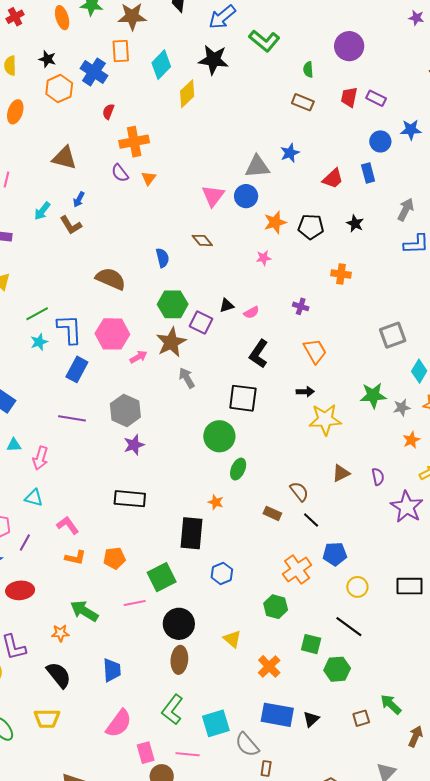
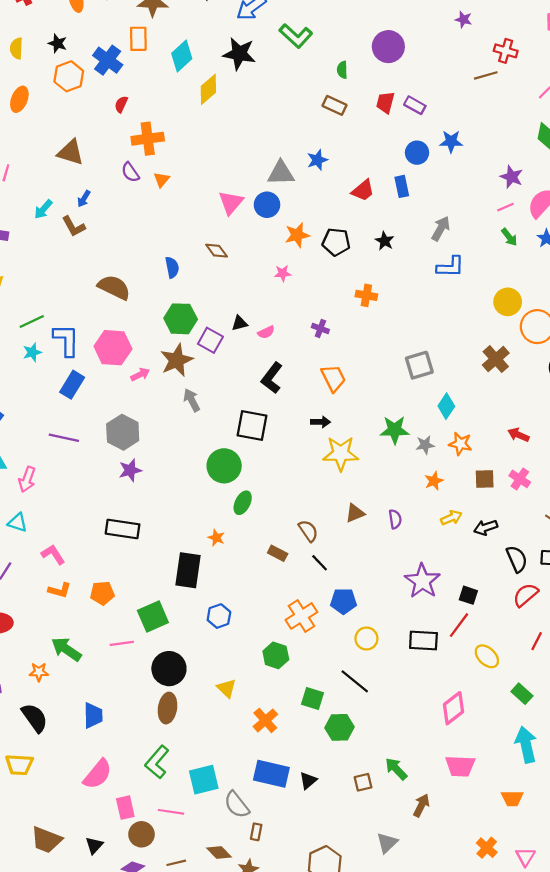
purple star: (407, 507) -> (422, 581), moved

